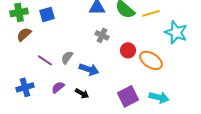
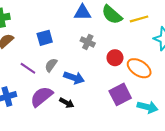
blue square: (47, 14) -> (45, 38), moved
purple semicircle: (58, 87) -> (42, 97), size x1.6
purple square: (128, 96) -> (120, 94), moved

